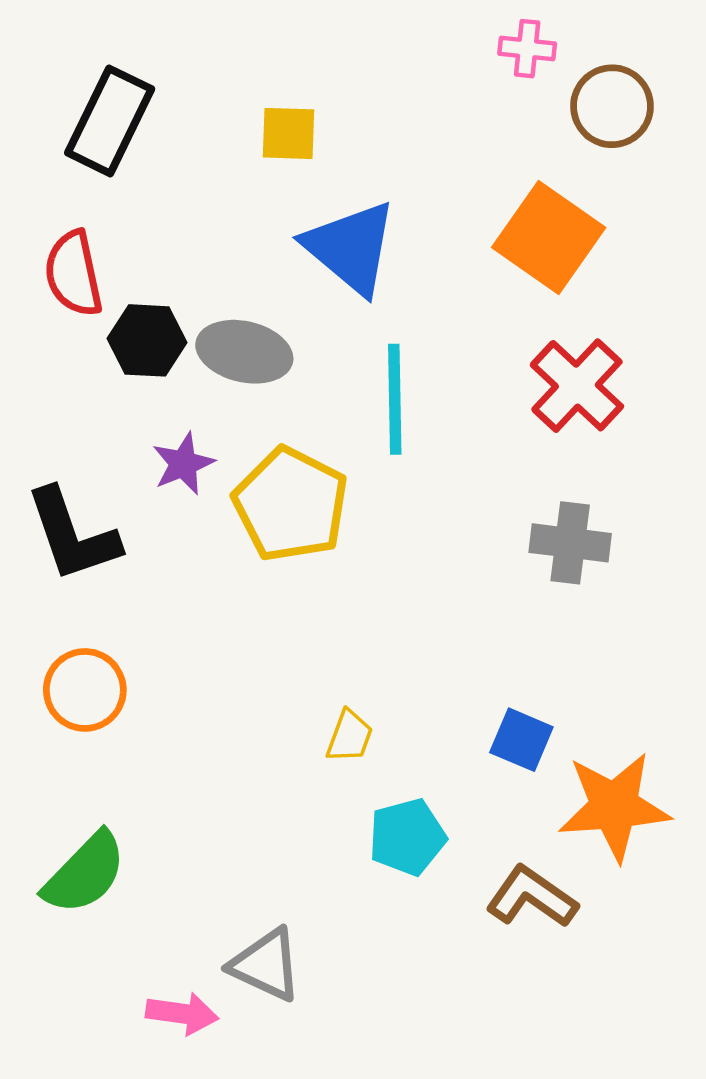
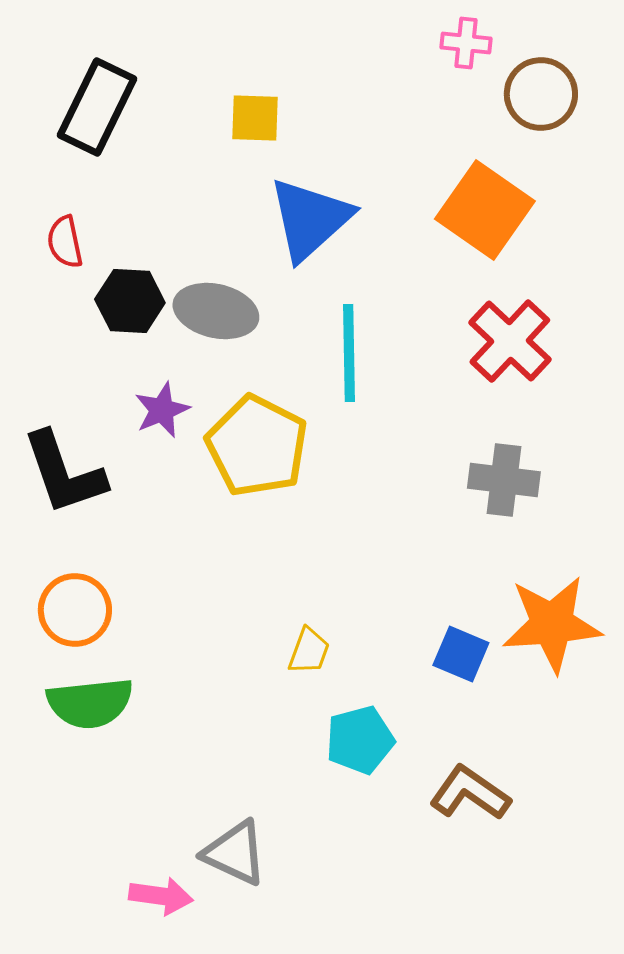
blue triangle: (351, 248) -> (310, 219), turned 38
red semicircle: (74, 274) -> (65, 242), size x0.7
orange star: (614, 806) -> (552, 624), moved
green semicircle: (85, 873) -> (90, 703), moved, turned 40

